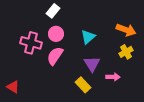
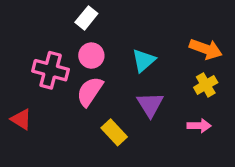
pink arrow: (113, 77) -> (199, 126), moved
yellow rectangle: (83, 85) -> (114, 132), moved
red triangle: (13, 87) -> (21, 119), moved

